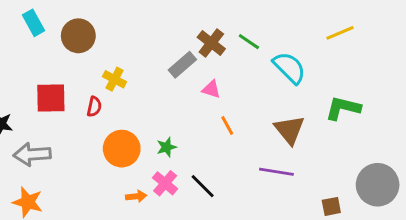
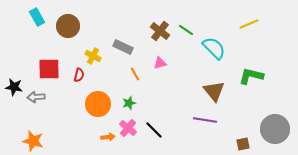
gray rectangle: (182, 65) -> (123, 47), moved, turned 66
pink triangle: (211, 89) -> (160, 63), turned -32
orange line: (227, 125) -> (135, 74), moved
gray arrow: (32, 154) -> (36, 97), moved, size x0.7

